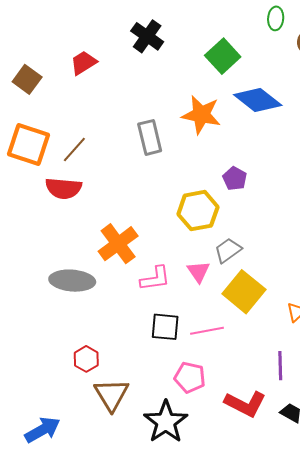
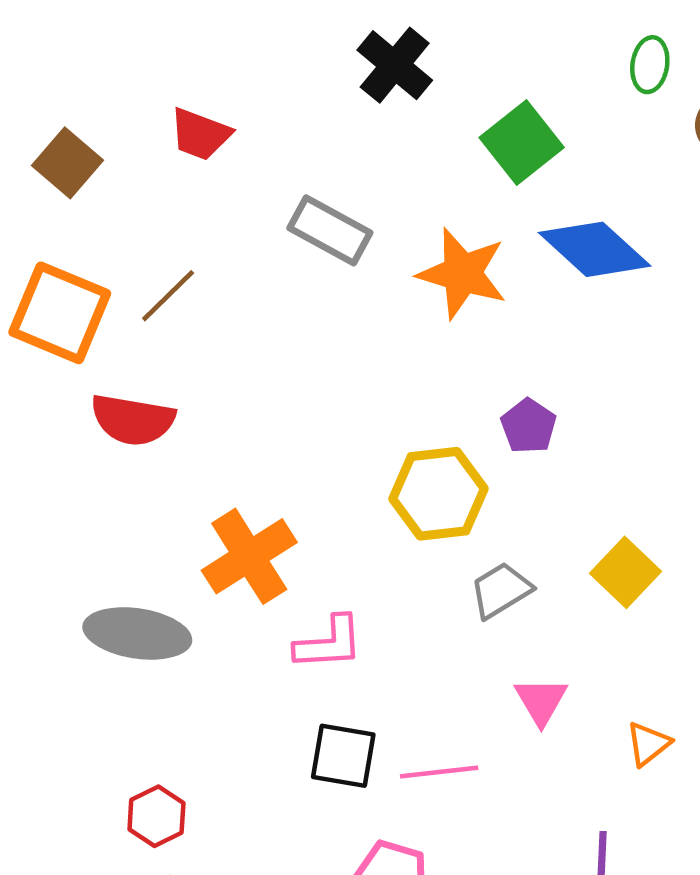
black cross: (147, 36) -> (395, 65), moved
red trapezoid: (84, 63) -> (200, 134), turned -132
gray rectangle: (150, 137) -> (330, 230), moved, turned -52
brown line: (74, 150) -> (168, 296), moved
pink triangle: (198, 272) -> (541, 701), moved
yellow square: (244, 292) -> (626, 572), moved, size x0.7

